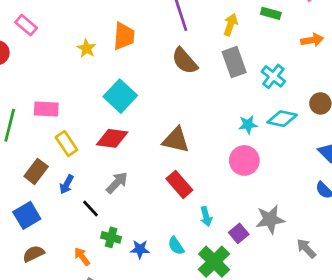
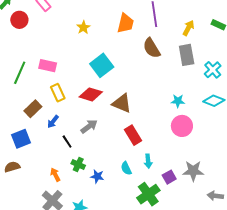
orange trapezoid: (124, 36) -> (125, 23), moved
cyan star: (248, 125) -> (178, 101), moved
brown triangle: (176, 140) -> (122, 103), moved
cyan semicircle: (176, 246) -> (126, 168), moved
gray arrow: (306, 248) -> (215, 196), turned -49
brown semicircle: (33, 254) -> (12, 167), moved

